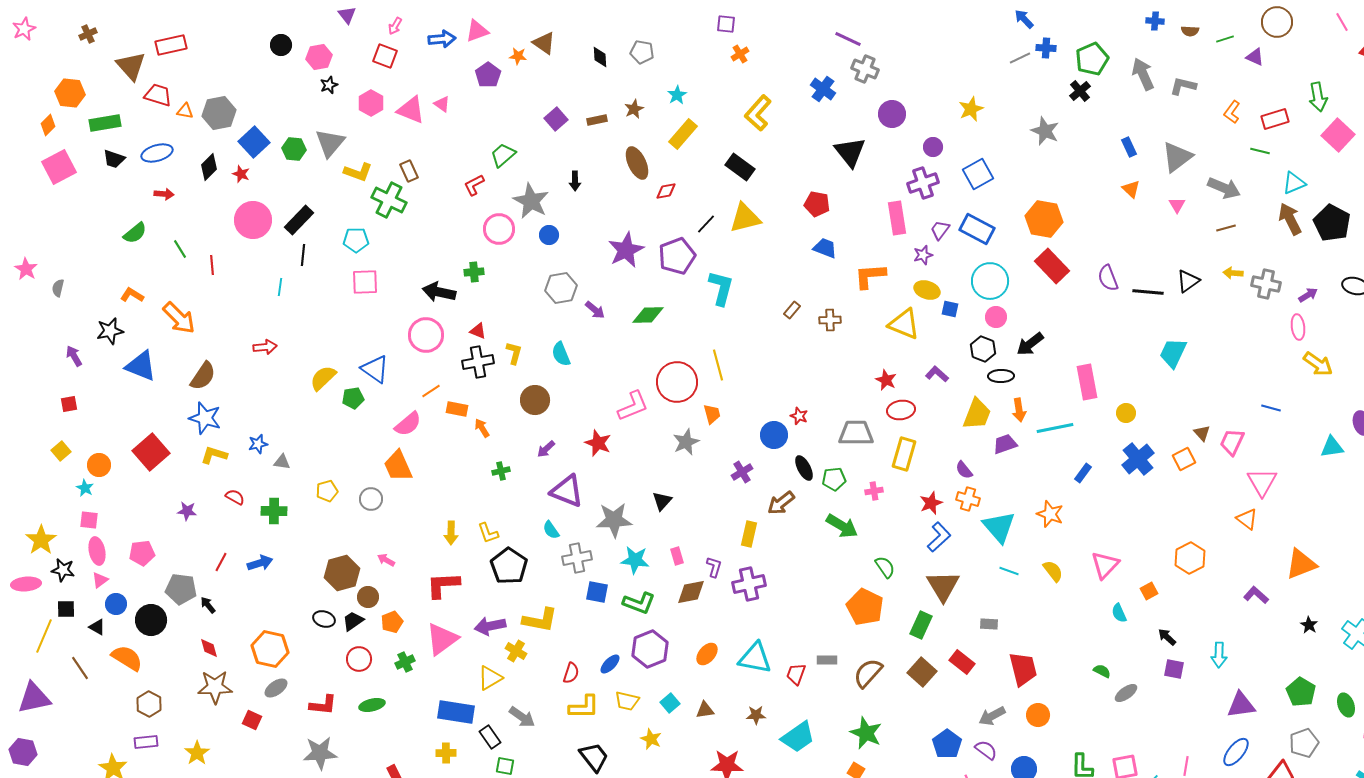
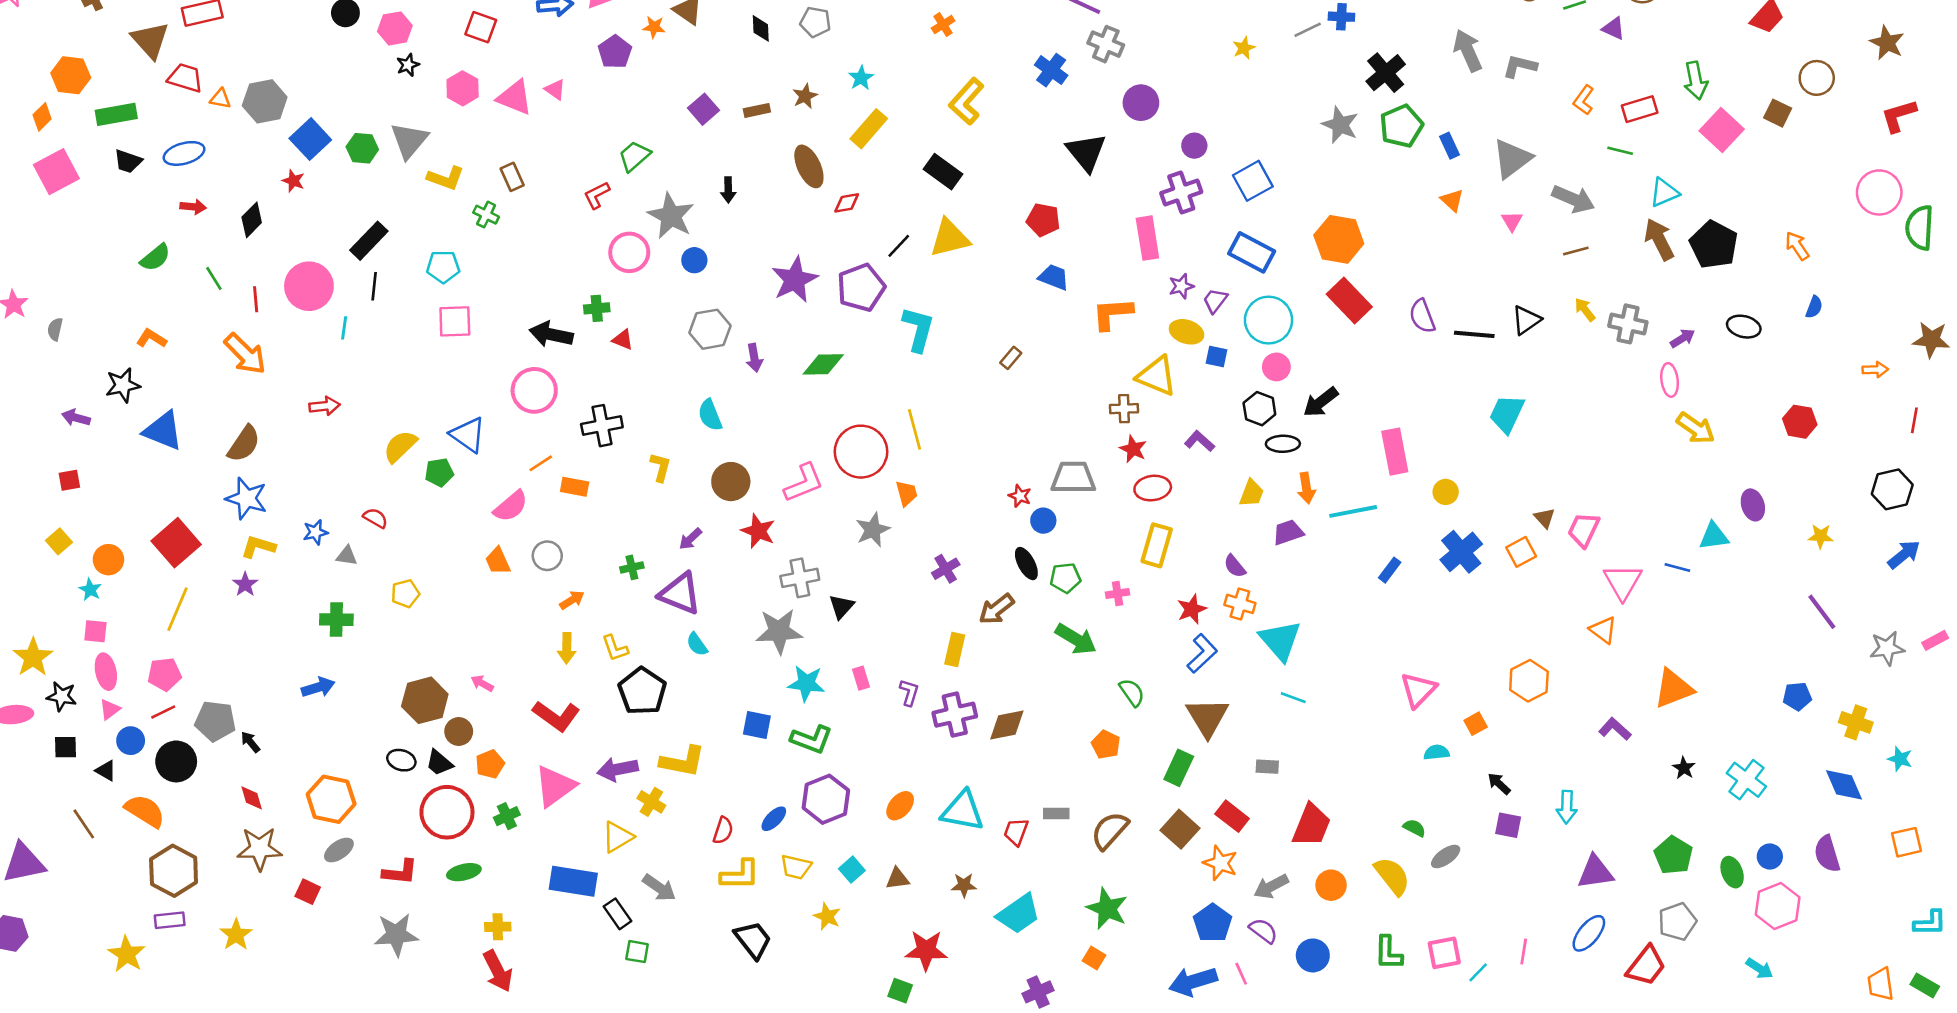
green pentagon: (1092, 59) -> (1401, 126), moved
black cross: (1080, 91) -> (1386, 73), size x1.4
yellow star: (971, 109) -> (1244, 48), moved, size x0.7
black diamond: (209, 167) -> (252, 220), moved
green cross: (389, 200) -> (486, 215), size x0.6
pink circle: (253, 220) -> (309, 286), moved
purple trapezoid: (940, 230) -> (1215, 301), moved
yellow arrow: (1233, 273) -> (1585, 310), turned 48
purple arrow: (595, 310) -> (754, 358), turned 40
orange arrow: (179, 318) -> (245, 354), moved
brown cross: (830, 320) -> (1124, 409), moved
red triangle: (478, 331) -> (623, 340), moved
yellow L-shape: (514, 353) -> (661, 467), moved
purple arrow: (74, 356) -> (76, 418), turned -45
brown circle: (535, 400) -> (731, 482), moved
blue line: (1271, 408) -> (1677, 567), moved
yellow trapezoid: (977, 414) -> (1252, 493), size x0.7
orange arrow: (482, 428) -> (572, 600), moved, turned 90
gray trapezoid: (856, 433) -> (1073, 478), moved
blue circle: (774, 435) -> (1043, 521), moved, size x0.7
orange trapezoid: (398, 466) -> (498, 561), size x0.7
purple triangle: (567, 491) -> (680, 593), moved
red semicircle: (235, 497) -> (375, 518), moved
gray circle: (371, 499) -> (547, 556), moved
purple star: (187, 511) -> (245, 584), moved, turned 30
orange star: (1050, 514) -> (1220, 863), moved
gray cross: (577, 558) -> (800, 578), moved
red line: (221, 562) -> (163, 712), moved, turned 36
yellow semicircle: (1053, 571) -> (1392, 876), moved, size x1.4
red L-shape: (443, 585) -> (556, 716), turned -141
brown diamond: (691, 592) -> (1007, 725), moved
orange pentagon: (865, 607) -> (1106, 745), size x0.6
cyan semicircle: (1119, 613) -> (1437, 752), turned 108
black trapezoid: (353, 621) -> (439, 763), turned -105
yellow line: (44, 636) -> (177, 609), moved
red circle: (359, 659) -> (447, 812), size x1.6
red trapezoid: (1023, 669) -> (1312, 825), turned 36
brown hexagon: (149, 704) -> (174, 871), size x1.5
yellow cross: (446, 753) -> (498, 927), moved

